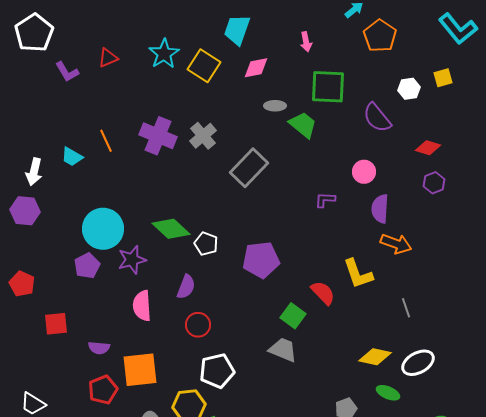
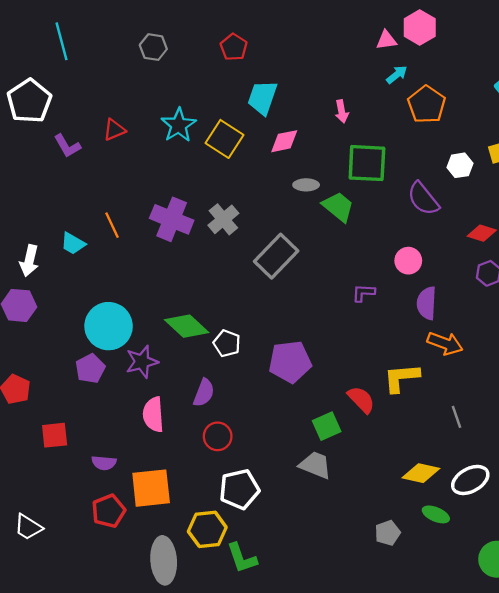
yellow L-shape: (358, 274) -> (401, 378), turned 104
green square: (293, 316) -> (327, 426), turned 30

